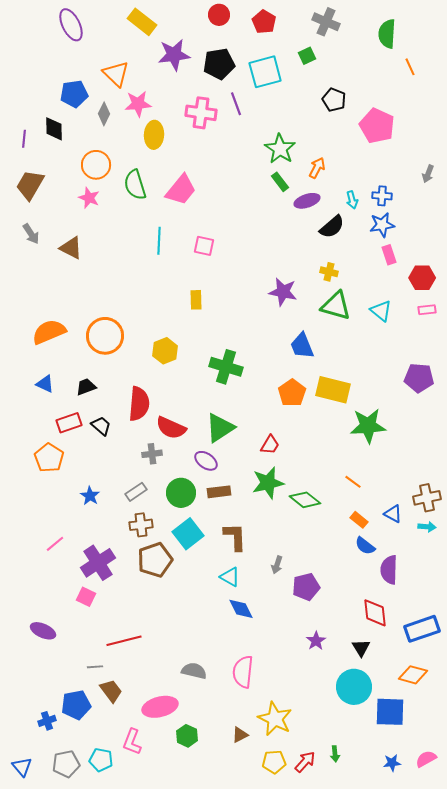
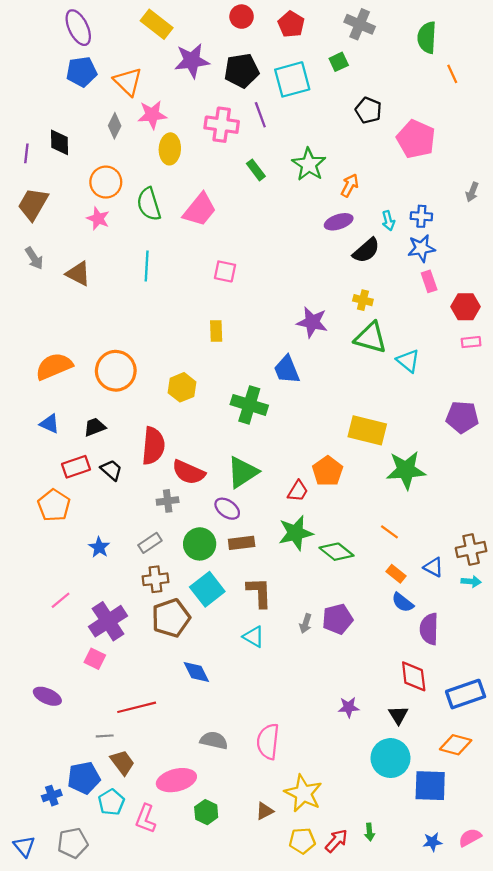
blue pentagon: (74, 94) -> (82, 72), moved
green rectangle: (280, 182) -> (256, 170), moved
cyan line: (159, 241) -> (147, 266), moved
cyan triangle: (381, 311) -> (408, 361), moved
blue trapezoid: (302, 346) -> (287, 370), moved
orange pentagon: (292, 393) -> (328, 471), moved
purple pentagon: (306, 587) -> (338, 619), moved
blue diamond: (241, 609) -> (196, 672), moved
purple star: (316, 641) -> (349, 707), turned 30
cyan pentagon: (101, 760) -> (111, 802), moved, turned 30

